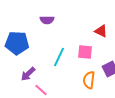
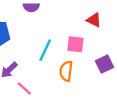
orange semicircle: (89, 80) -> (66, 71), moved

